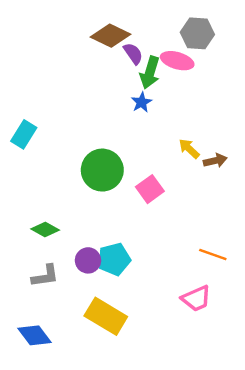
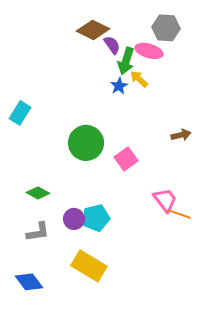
yellow arrow: (189, 149) -> (139, 79), moved
pink trapezoid: (196, 298) -> (165, 200), moved, turned -104

